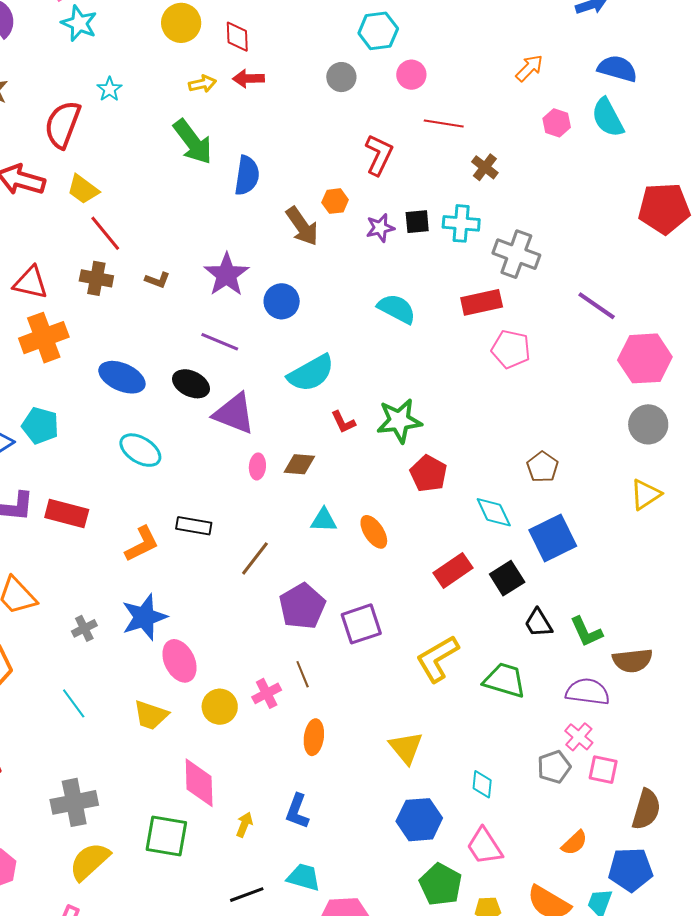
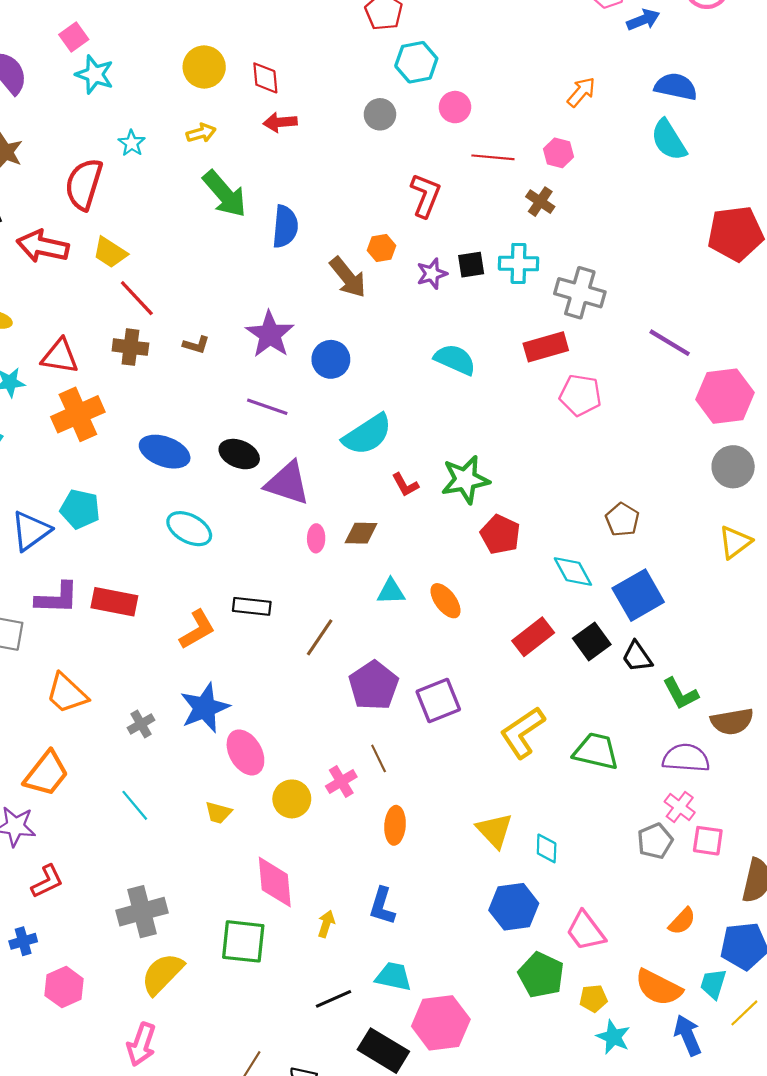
yellow arrow: (202, 84) -> (201, 133), moved
pink hexagon: (557, 123) -> (558, 153), moved
black trapezoid: (538, 623) -> (637, 657), moved
yellow trapezoid: (151, 715) -> (218, 813), size x0.7
cyan diamond: (482, 784) -> (547, 848), moved

